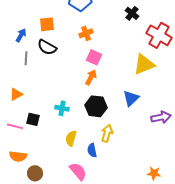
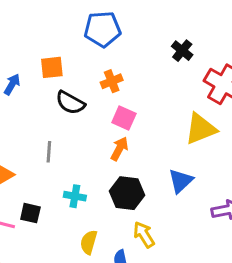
black semicircle: (47, 47) -> (70, 103), moved
gray line: (26, 58) -> (49, 152), moved
yellow arrow: (107, 133) -> (144, 235), turned -48

